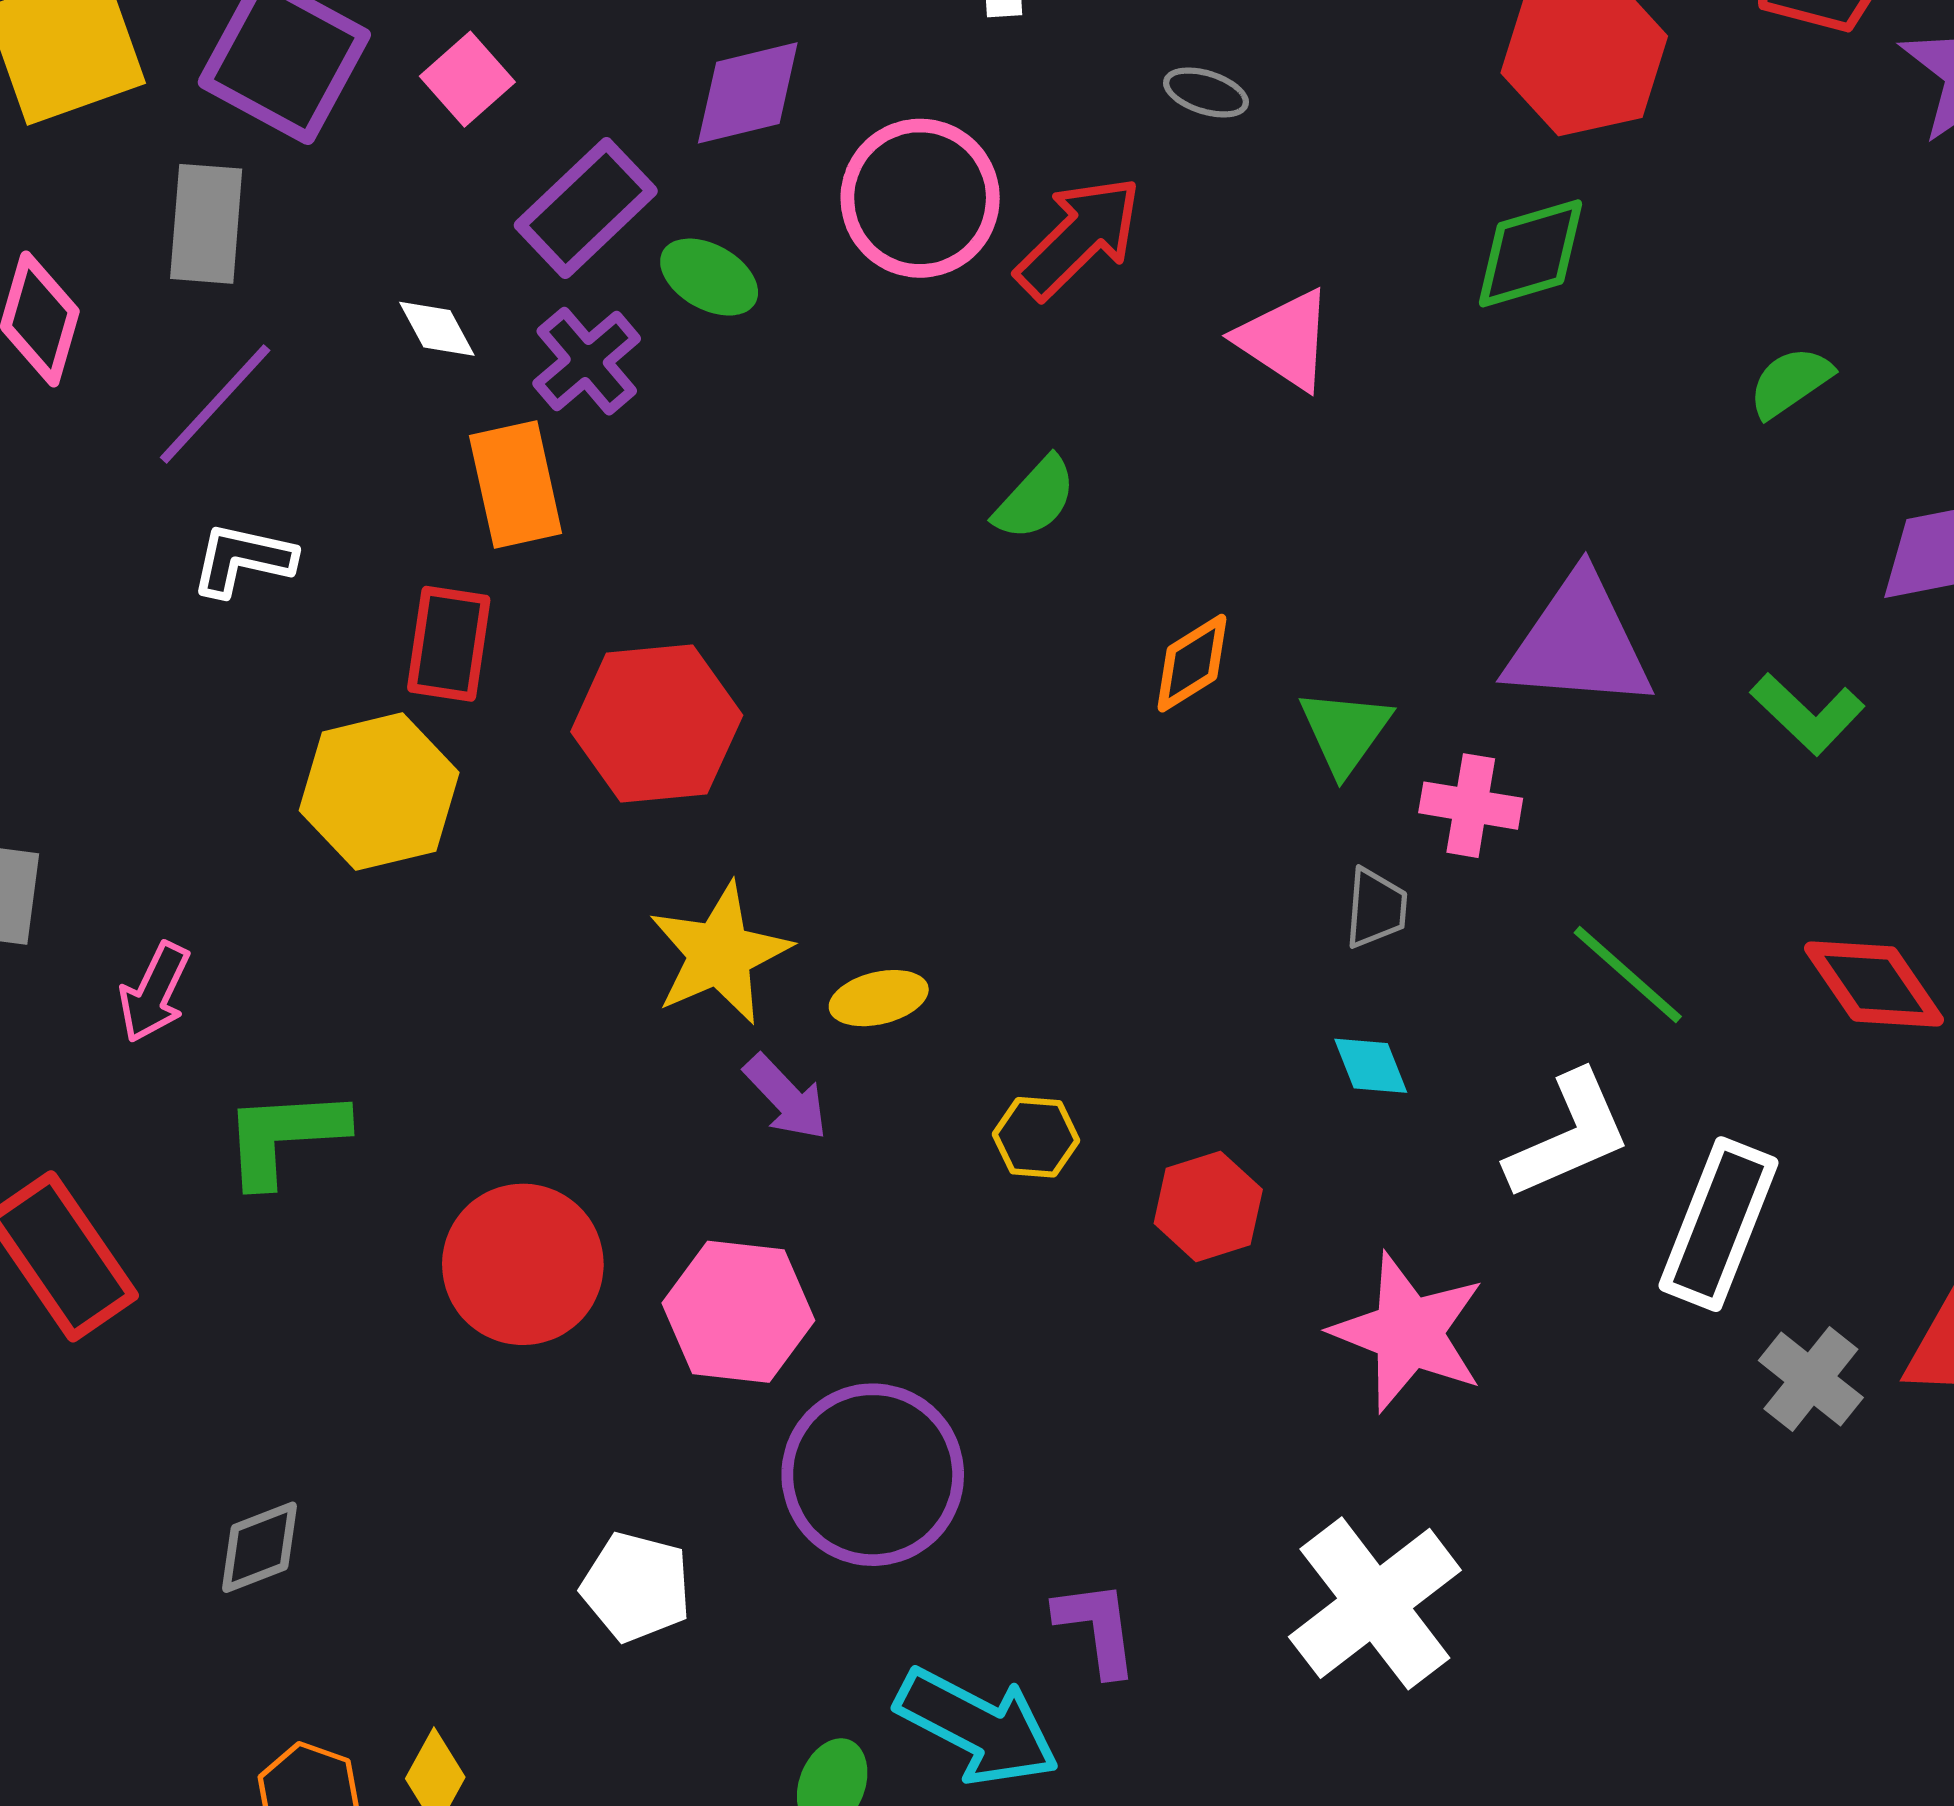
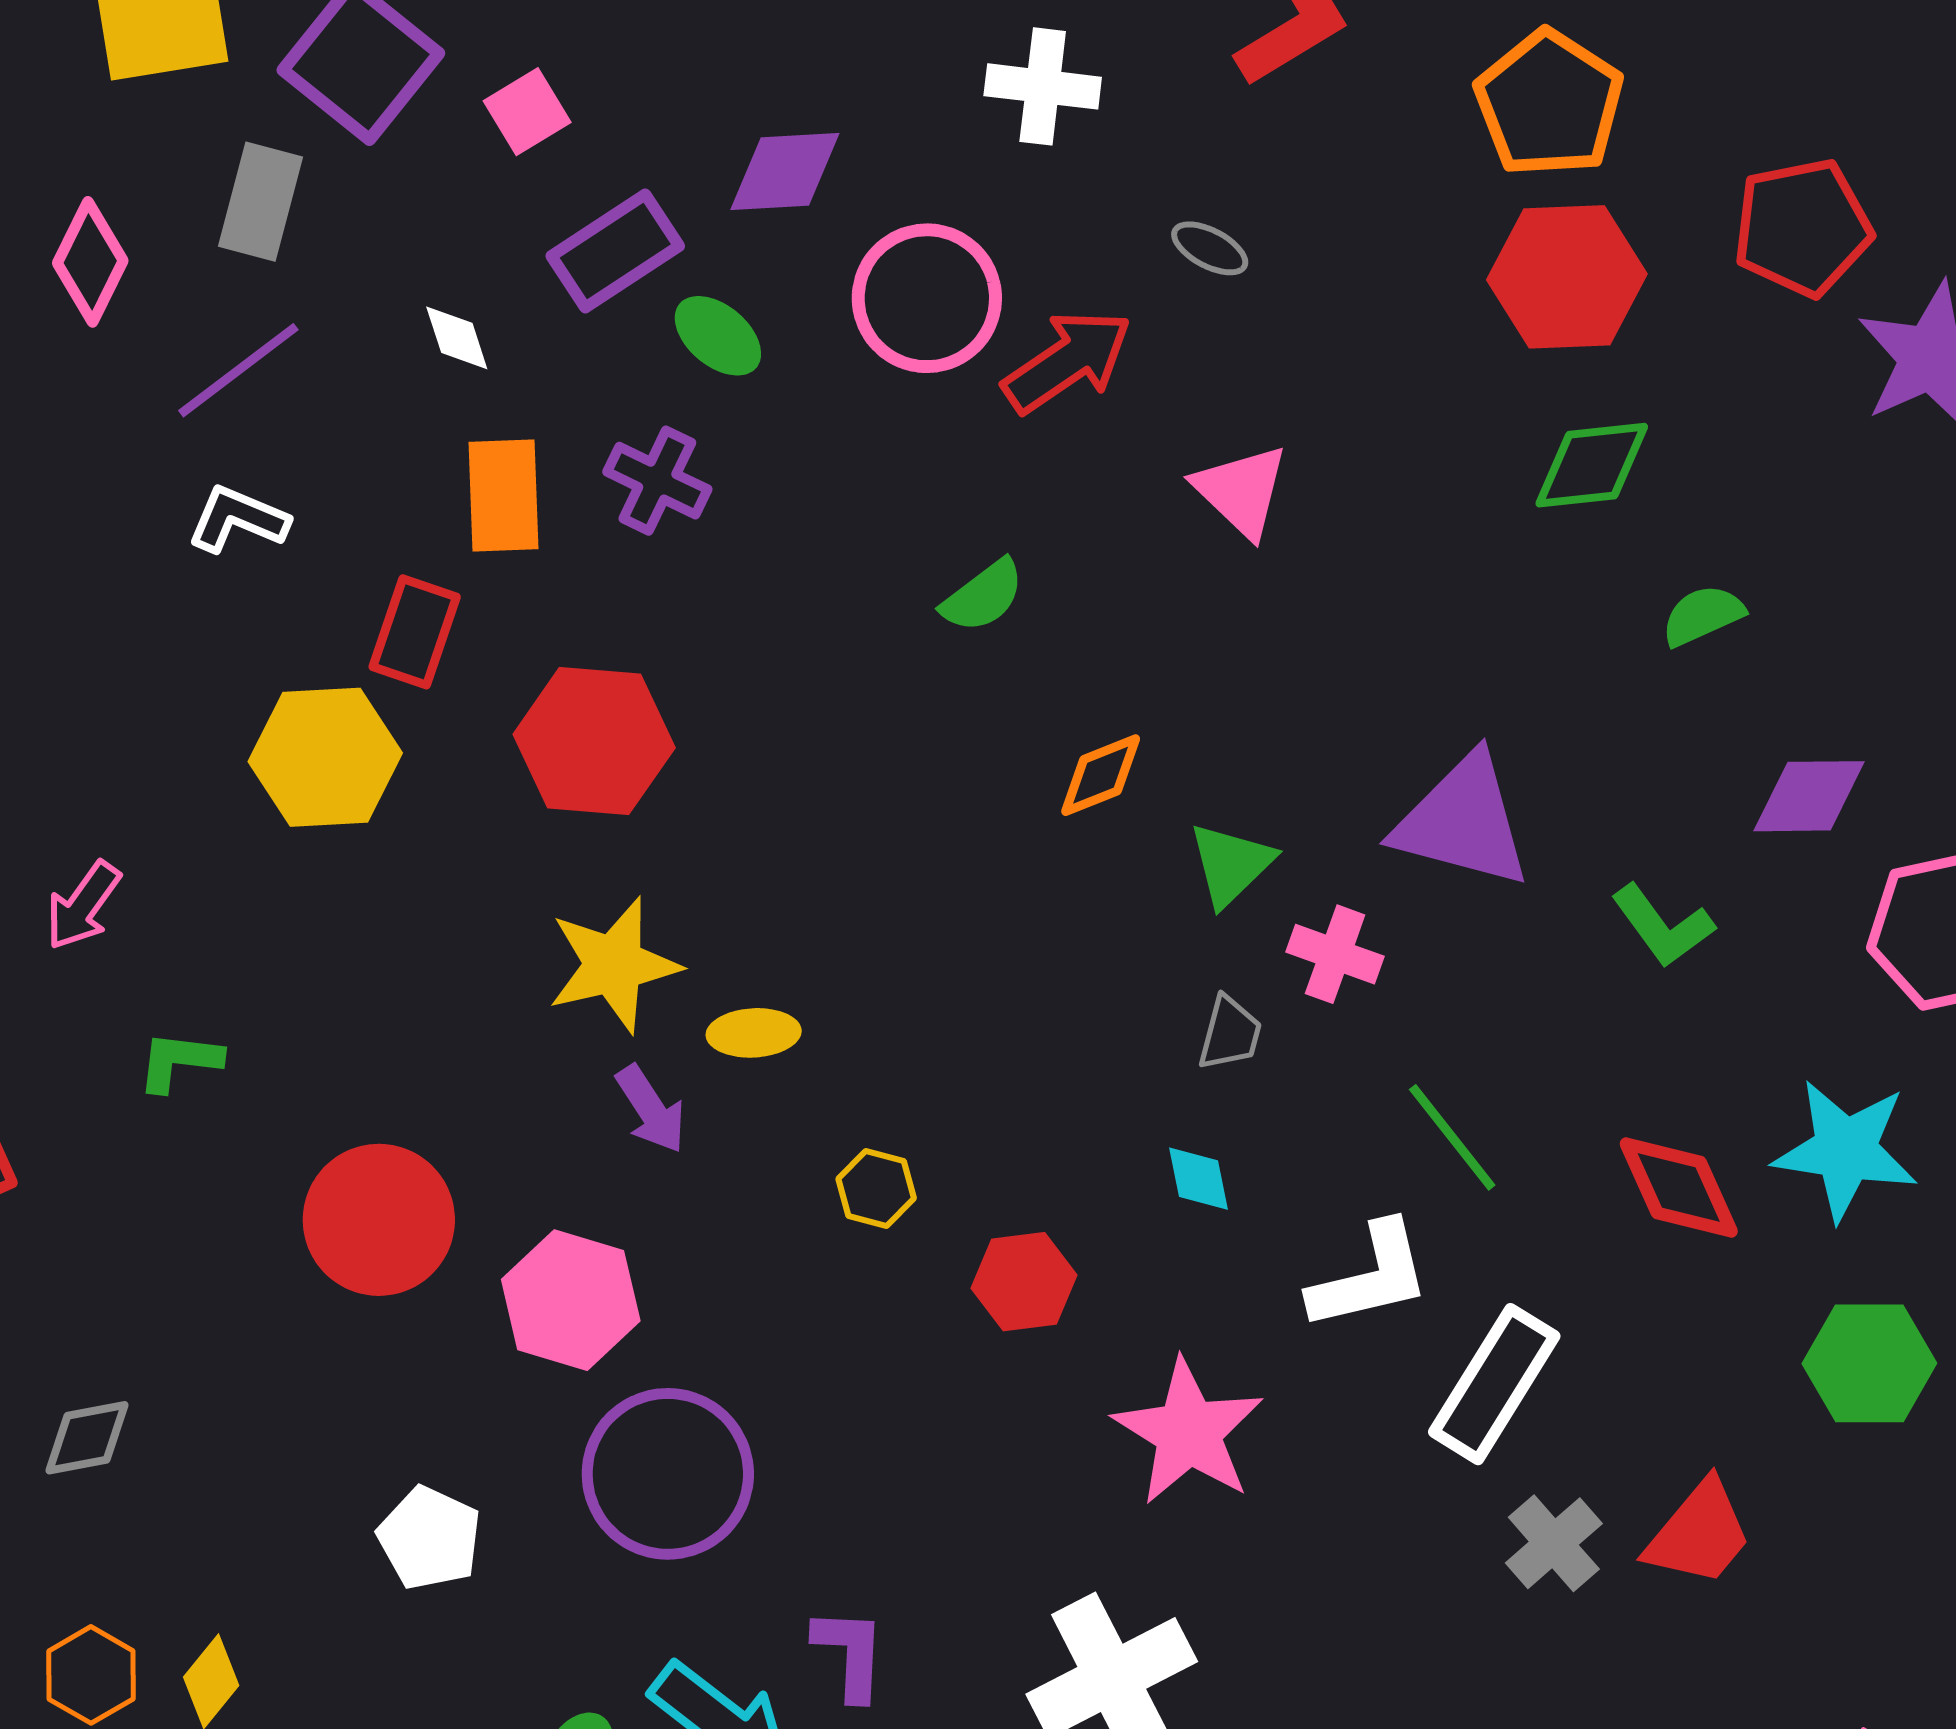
green diamond: (1530, 253) -> (1592, 465), moved
purple cross: (587, 361) -> (657, 481), moved, turned -34
green L-shape: (284, 1136) -> (179, 1061), size x0.7

